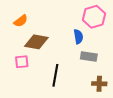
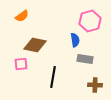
orange semicircle: (21, 21) -> (22, 16), moved

